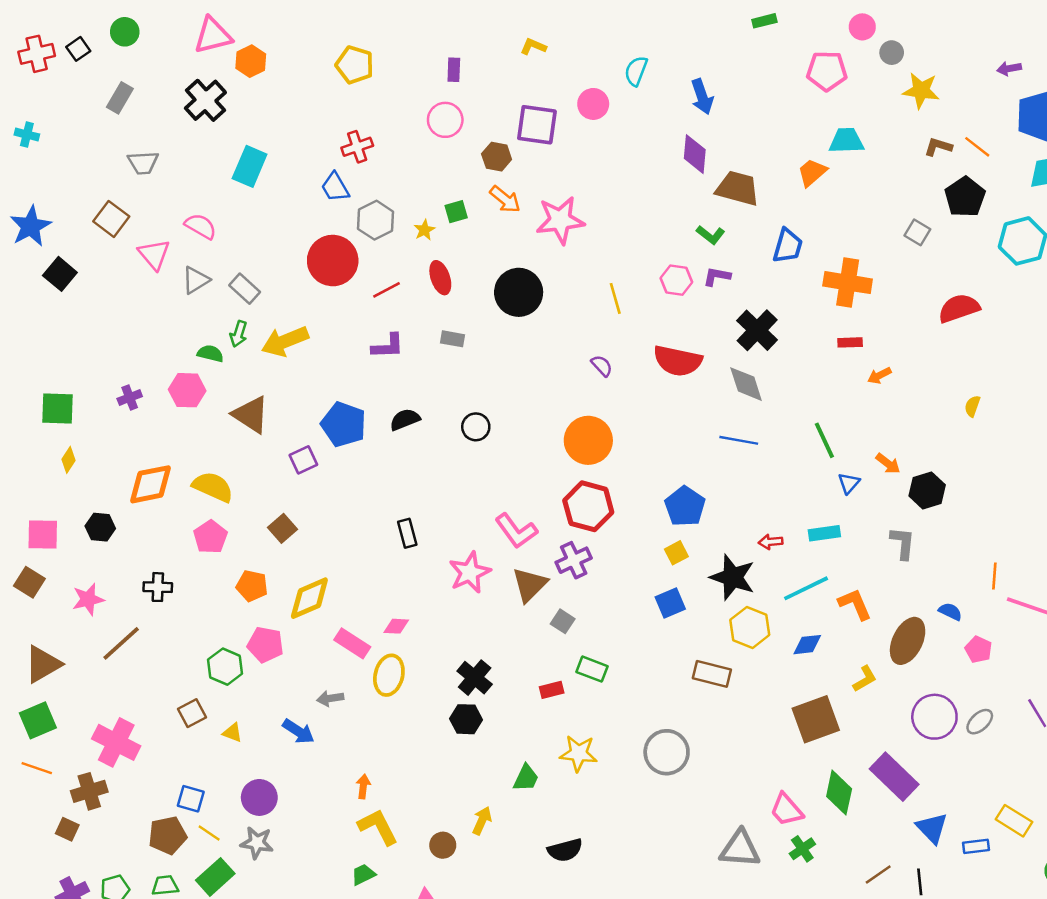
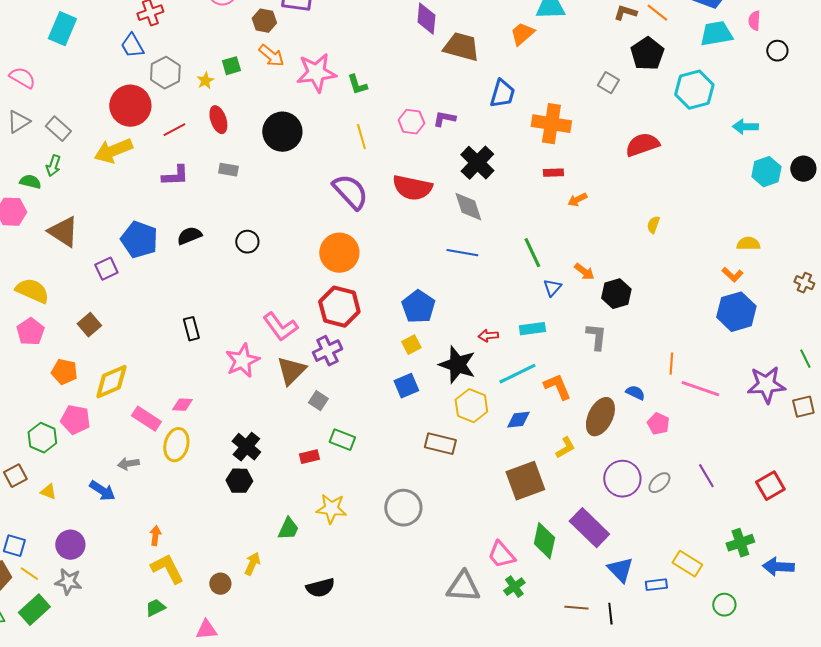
green L-shape: (711, 235) -> (357, 85), moved, turned 35
yellow arrow: (285, 341) -> (113, 151), moved
purple semicircle: (602, 366) -> (350, 192), size x2.0
brown line: (878, 875) -> (576, 608), turned 40

